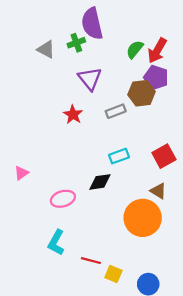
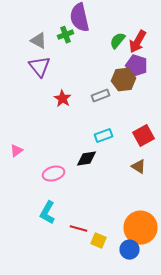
purple triangle: (90, 79) -> (40, 67), moved
orange circle: (143, 218) -> (140, 228), moved

